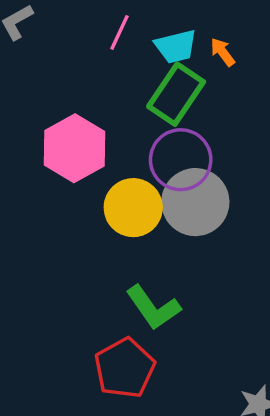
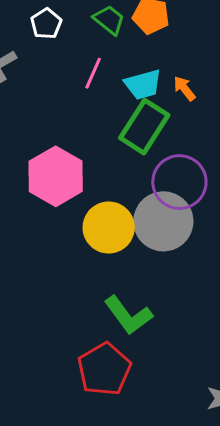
purple circle: (181, 160) -> (179, 182), moved

